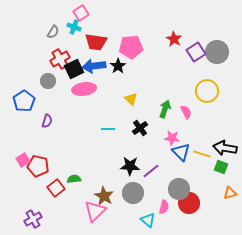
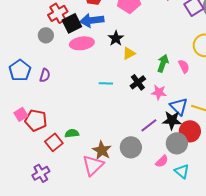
black star: (118, 66) -> (116, 38), moved
yellow triangle: (131, 99) -> (129, 53), turned 48
blue pentagon: (24, 101) -> (20, 70), moved
pink star: (172, 138) -> (159, 92), moved
black star: (130, 166) -> (172, 120), moved
red circle: (189, 203) -> (190, 131), moved
pink semicircle: (164, 207) -> (162, 161), turned 32
purple cross: (33, 219) -> (41, 173), moved
cyan triangle: (148, 220) -> (182, 171), moved

